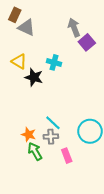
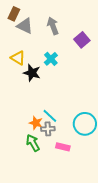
gray arrow: (74, 28) -> (53, 26), moved
cyan cross: (54, 62) -> (51, 59), turned 32
orange star: (29, 134) -> (36, 123), moved
pink rectangle: (67, 156) -> (63, 147), turned -56

